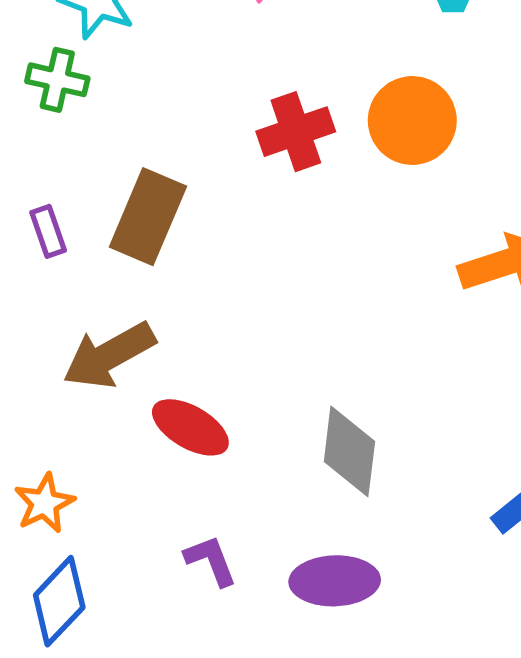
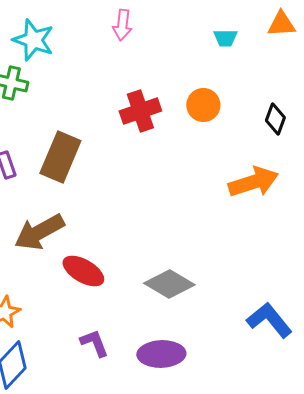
orange circle: (412, 120) -> (203, 105), size x0.7
gray diamond: (349, 451) -> (169, 284), turned -66

